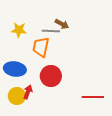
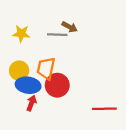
orange trapezoid: (41, 47) -> (46, 68), moved
blue ellipse: (15, 69) -> (28, 85), moved
yellow circle: (17, 96) -> (19, 71), moved

